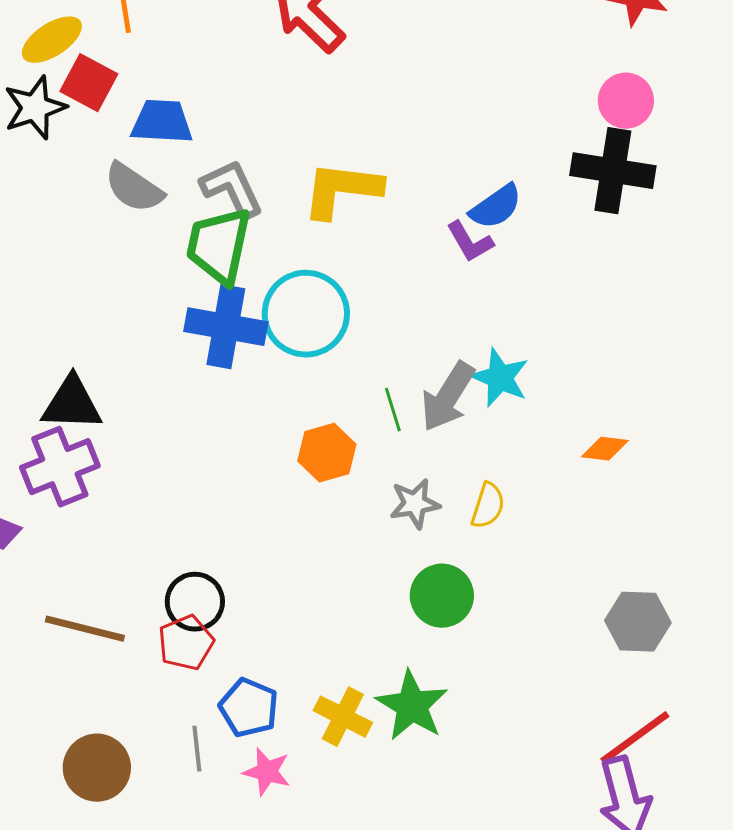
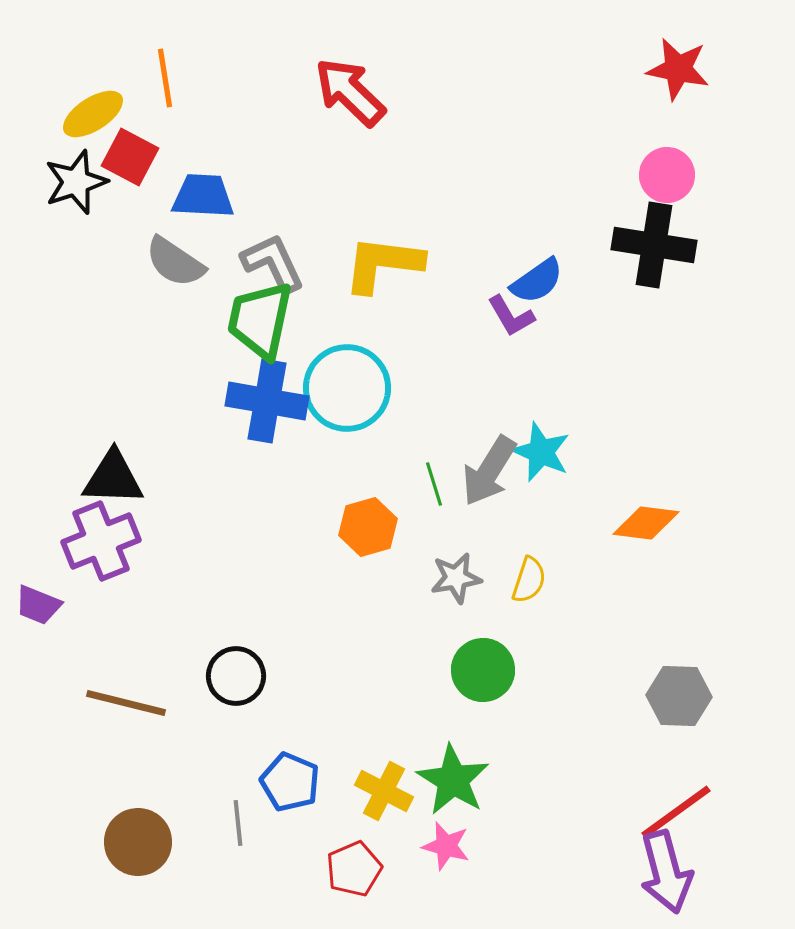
orange diamond: (605, 449) -> (646, 523), size x1.4
red pentagon: (186, 643) -> (354, 869), moved
pink star: (267, 772) -> (446, 846), moved

